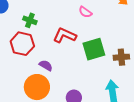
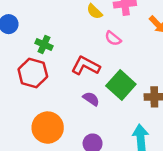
green square: (94, 49) -> (121, 85), turned -35
purple semicircle: (46, 65) -> (91, 99), moved

